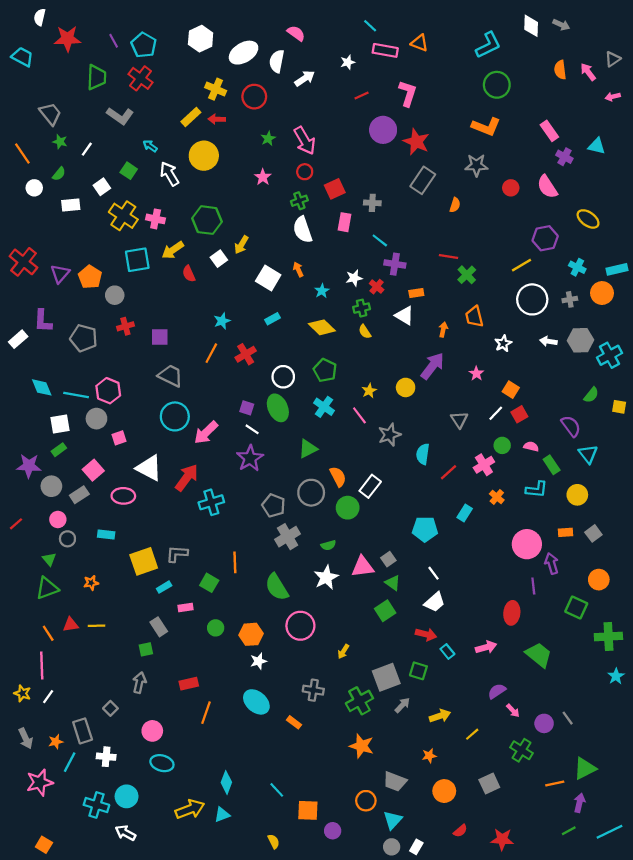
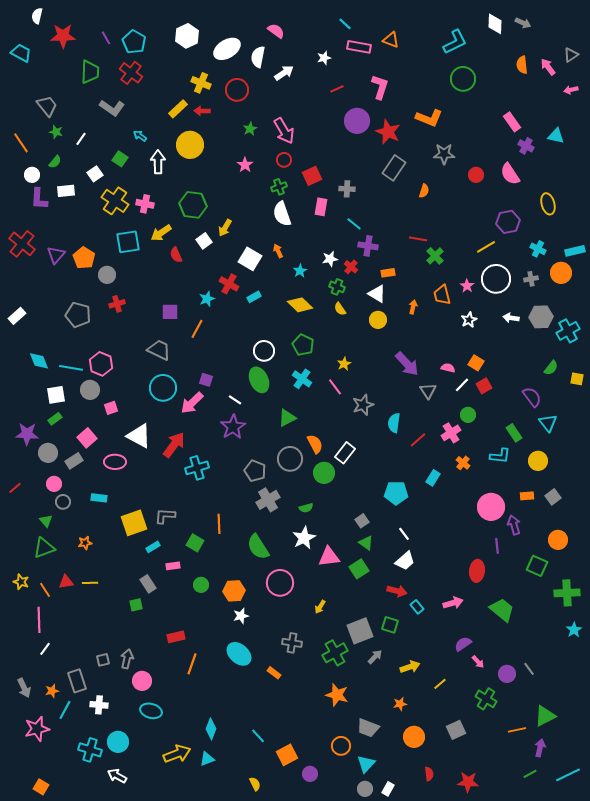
orange L-shape: (486, 127) -> (429, 118), moved
white arrow: (169, 174) -> (158, 162), turned 30
yellow ellipse: (588, 219) -> (548, 204), turned 40
green cross: (362, 308) -> (337, 287), turned 35
purple L-shape: (43, 321) -> (39, 199), moved
purple square: (160, 337) -> (170, 312), moved
red cross: (246, 354) -> (229, 284), moved, turned -30
purple arrow: (432, 366) -> (407, 364), moved, turned 100
pink star: (476, 374) -> (467, 286), moved
yellow circle: (406, 387) -> (378, 320), moved
purple square: (247, 408) -> (206, 380), moved
pink semicircle: (531, 446) -> (448, 368), moved
pink triangle: (363, 567) -> (329, 557), moved
gray arrow: (139, 683) -> (127, 659), moved
yellow star: (22, 693) -> (21, 582), moved
gray square: (110, 708) -> (103, 660), turned 32
orange square: (308, 810) -> (287, 755), turned -30
red semicircle: (460, 831) -> (429, 774), turned -56

